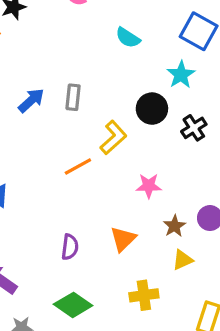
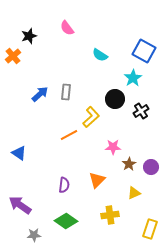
brown star: (174, 226) -> (129, 164), moved

